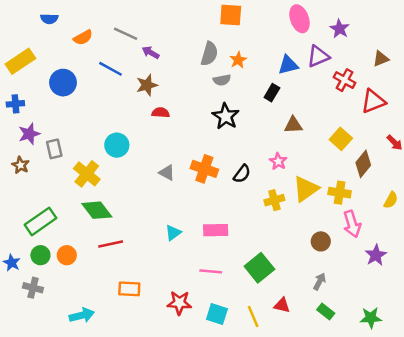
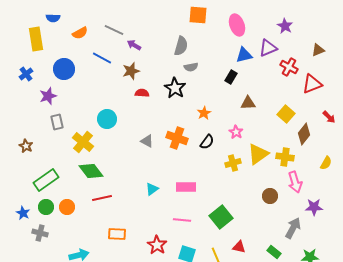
pink ellipse: (299, 19) -> (237, 25), moved
orange star: (238, 60) -> (204, 113), moved
yellow rectangle: (20, 61) -> (36, 39), moved, turned -65
blue cross: (15, 104) -> (26, 74), moved, turned -32
black star: (226, 116) -> (175, 88), moved
purple star: (29, 134) -> (48, 96), moved
brown star: (20, 165) -> (26, 146), moved
purple star: (376, 255) -> (314, 207), turned 30
gray arrow: (320, 281) -> (293, 228), moved, size x1.5
red star: (179, 303) -> (157, 245), turned 30

